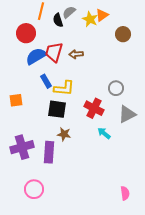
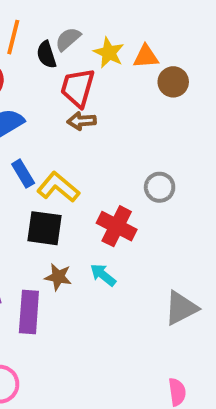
orange triangle: (102, 15) -> (146, 57), moved, turned 32
red trapezoid: (54, 52) -> (78, 88), moved
yellow L-shape: (64, 88) -> (58, 187), turned -145
gray triangle: (127, 114) -> (181, 308), moved
cyan arrow: (104, 133) -> (103, 275), moved

